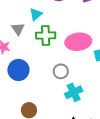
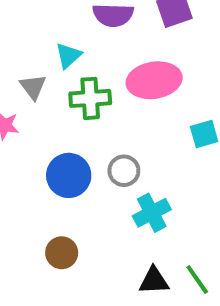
pink ellipse: (78, 42) -> (154, 80), moved
blue circle: (18, 70) -> (69, 175), moved

